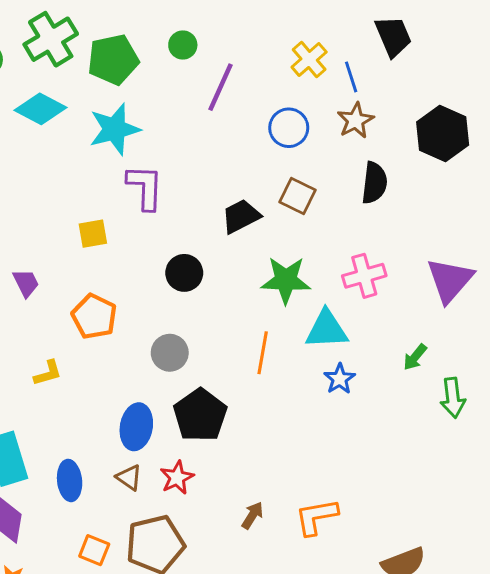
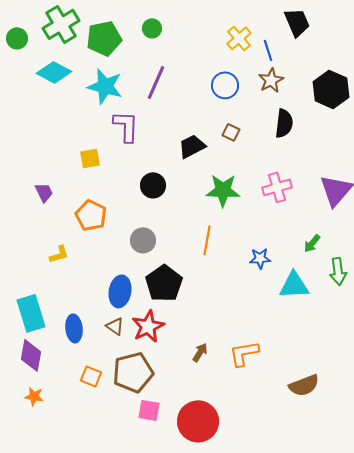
purple line: (221, 87) -> (156, 82), moved
cyan star: (115, 129) -> (105, 86), turned 30
brown square: (297, 196) -> (231, 132), size x0.7
cyan triangle: (326, 330) -> (294, 285), moved
blue star: (340, 379) -> (260, 258), turned 30
red star: (177, 478) -> (148, 326), size x1.4

